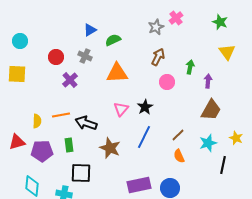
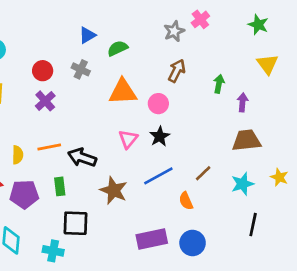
purple cross: (70, 80) -> (45, 101), moved
pink circle: (167, 82) -> (158, 104), moved
brown trapezoid: (211, 110) -> (246, 140), turned -125
blue line: (144, 137) -> (158, 176), turned 35
orange semicircle: (179, 156) -> (186, 201), moved
black line: (223, 165) -> (253, 225), moved

